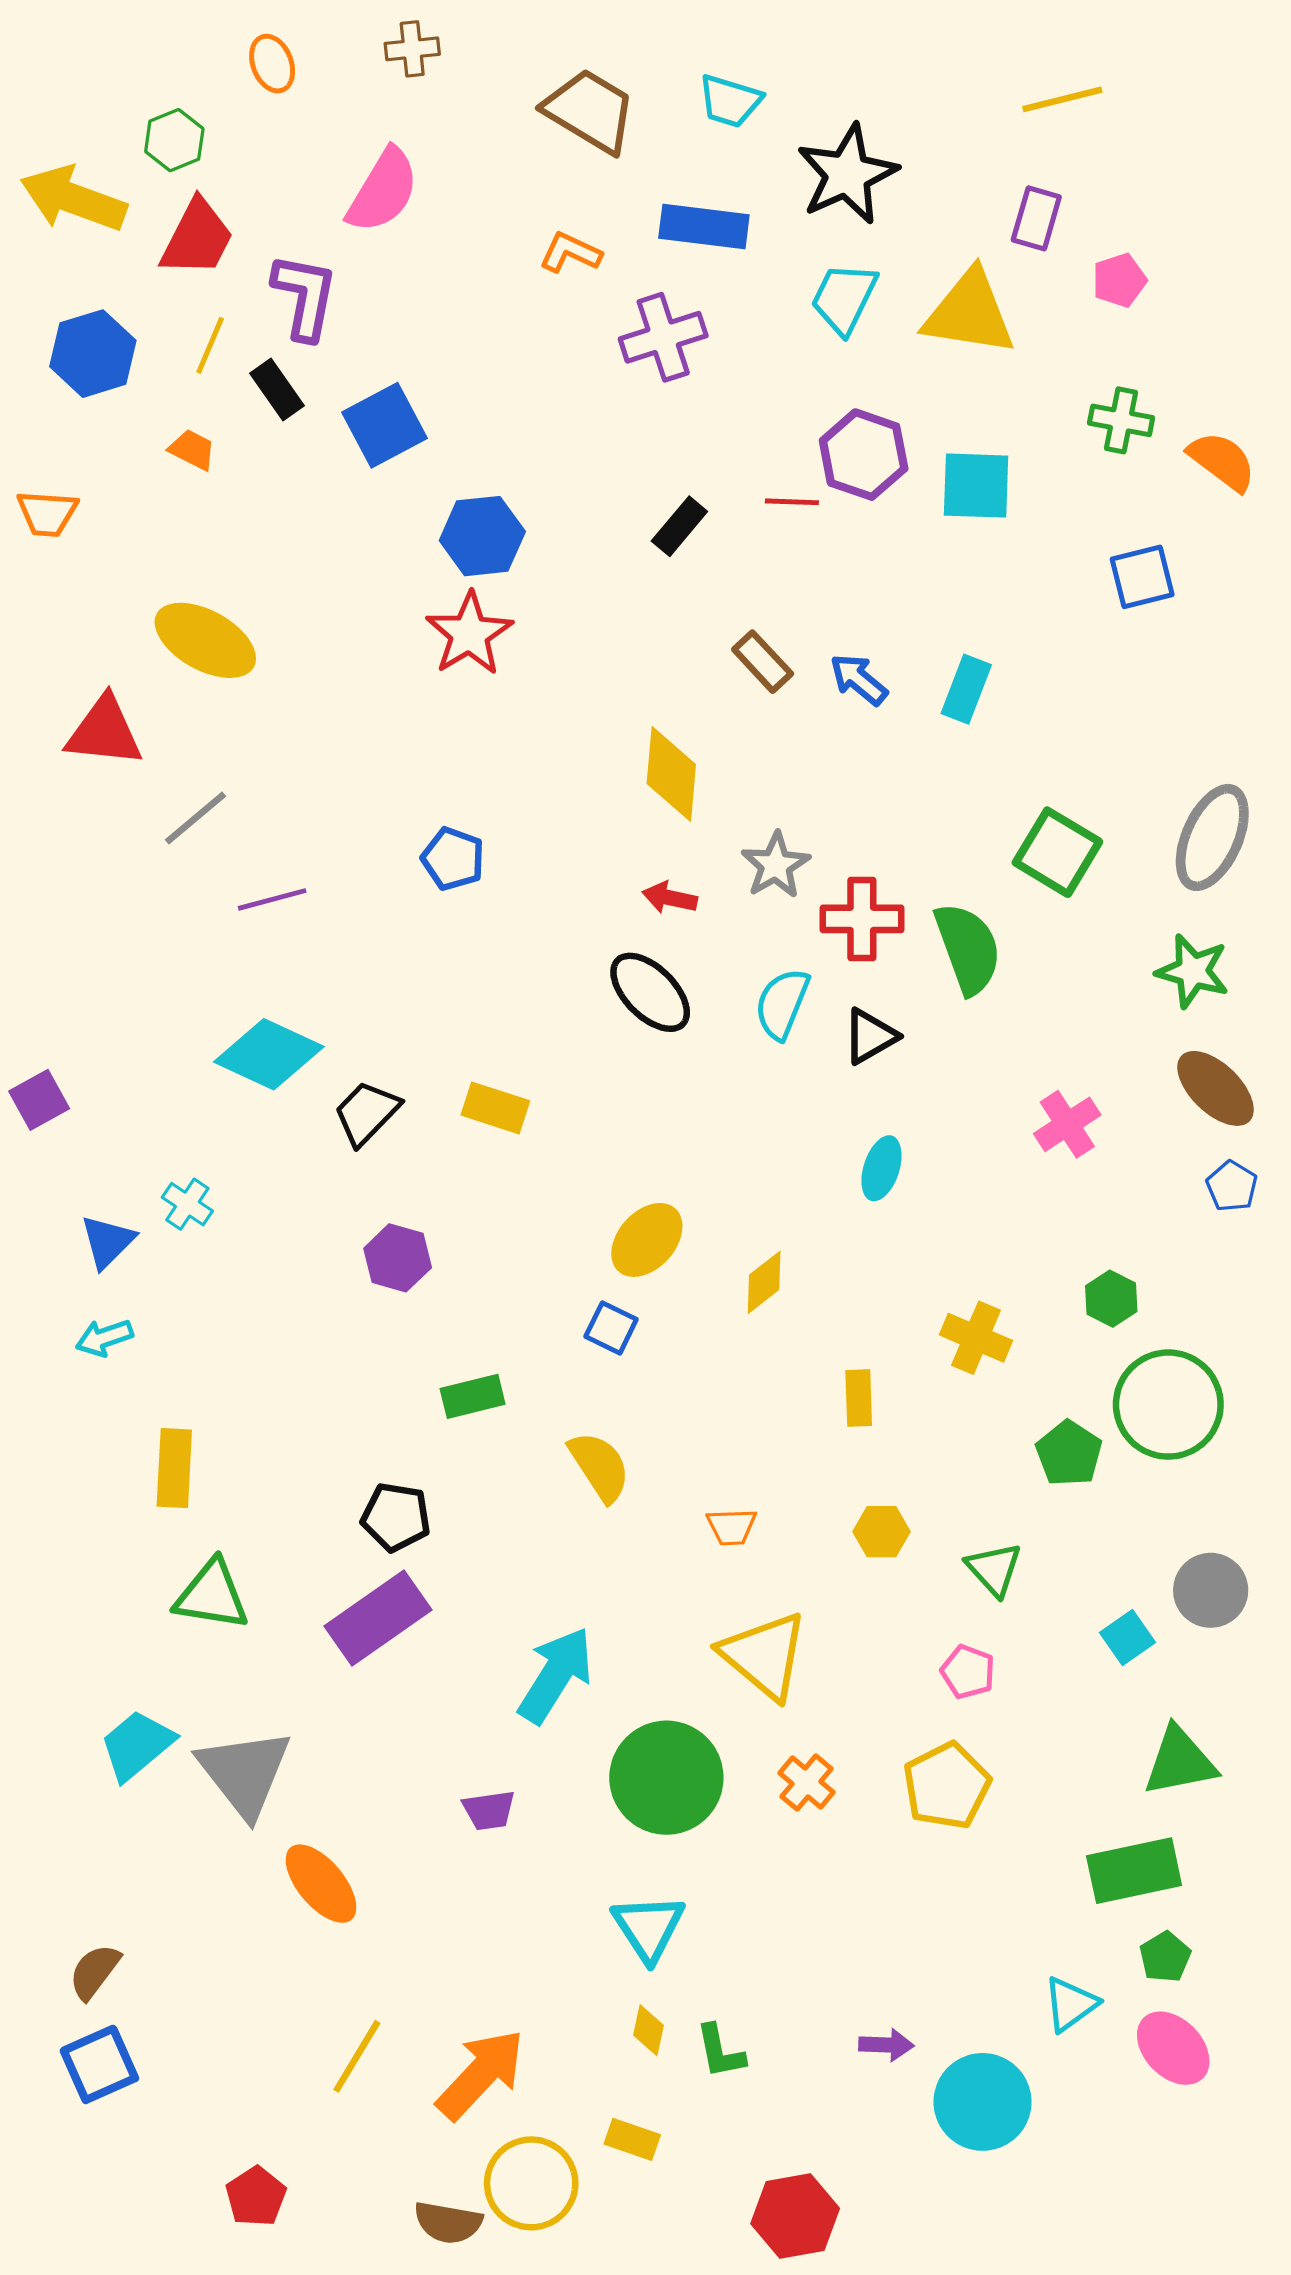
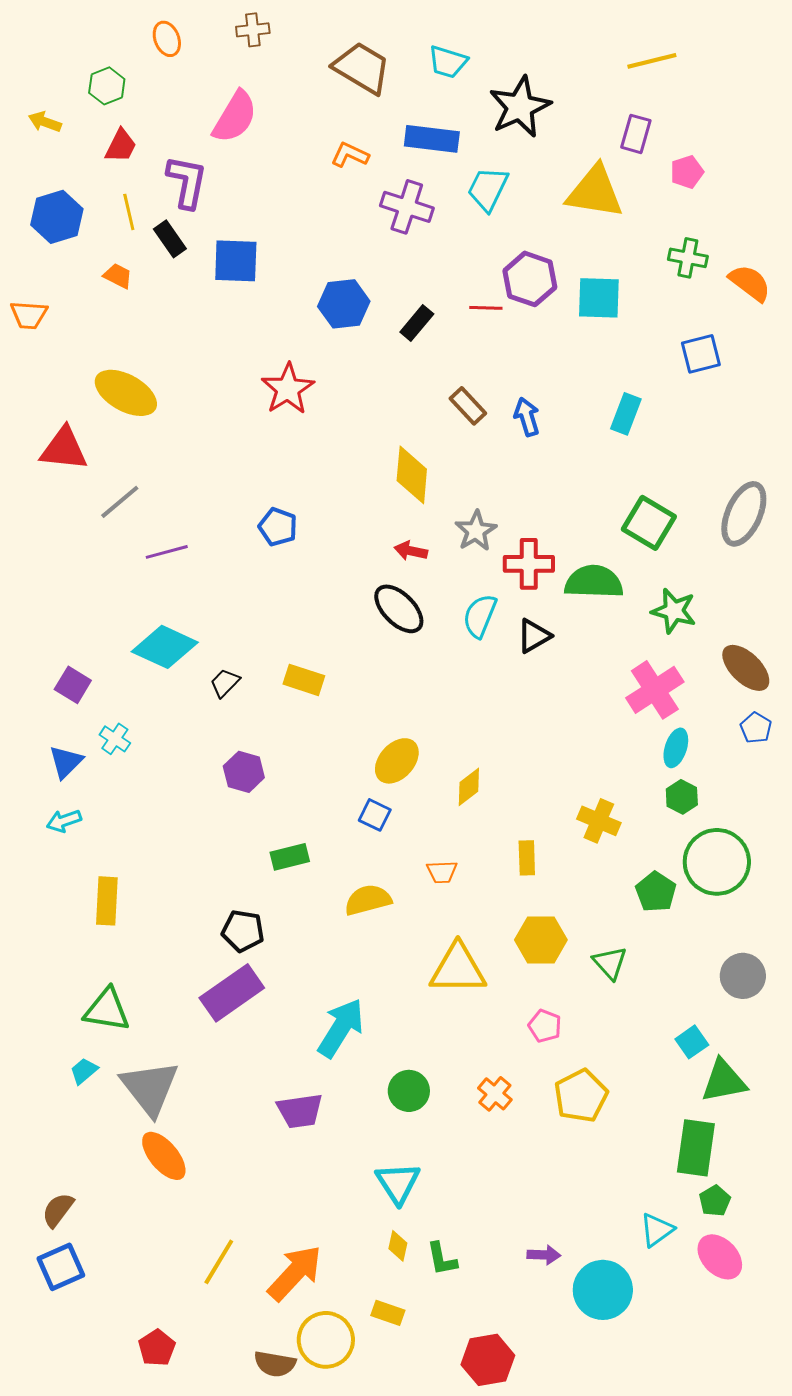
yellow arrow: (73, 199) -> (45, 122), size x0.5
red trapezoid: (197, 238) -> (121, 146), size x0.7
cyan trapezoid: (844, 298) -> (488, 189), moved
purple cross: (663, 337) -> (407, 207), turned 36
yellow line: (210, 345) -> (129, 212), turned -36
blue square: (385, 425) -> (236, 261), turned 30
blue hexagon: (482, 536) -> (344, 304), moved
blue arrow: (859, 679) -> (527, 417), turned 33
cyan rectangle: (966, 689) -> (626, 414), moved
green semicircle: (968, 948) -> (594, 582), turned -68
green star: (1193, 971) -> (674, 611), moved
purple square: (39, 1100) -> (73, 685), moved, turned -30
black trapezoid: (367, 1113) -> (225, 683), size x0.7
pink cross: (1067, 1124) -> (655, 690), size x1.4
cyan ellipse: (882, 1168) -> (676, 748), moved
yellow semicircle: (600, 1466) -> (368, 900), turned -72
orange trapezoid: (732, 1527) -> (442, 872), moved
yellow hexagon: (882, 1532) -> (541, 940), size x1.5
green triangle: (212, 1595) -> (107, 1010), moved
cyan square: (1128, 1638) -> (692, 1042), moved
yellow triangle: (764, 1655) -> (458, 969), moved, turned -40
pink pentagon: (968, 1672) -> (545, 1026), moved
cyan trapezoid: (137, 1745) -> (84, 1071), size x0.6
green circle: (666, 1778) -> (409, 1091), size x0.6
purple trapezoid: (489, 1810) -> (300, 1111), size x1.4
green rectangle: (1134, 1871) -> (696, 1148), turned -70
orange ellipse: (321, 1884) -> (164, 1156), moved

